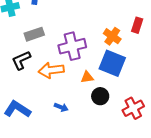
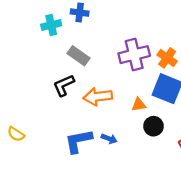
gray rectangle: (34, 34) -> (78, 56), turned 54
purple cross: (72, 46) -> (134, 55), moved
blue L-shape: (17, 109) -> (78, 141), moved, turned -44

